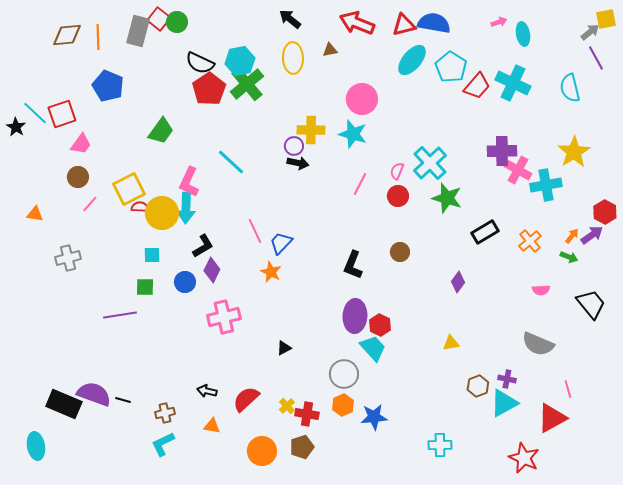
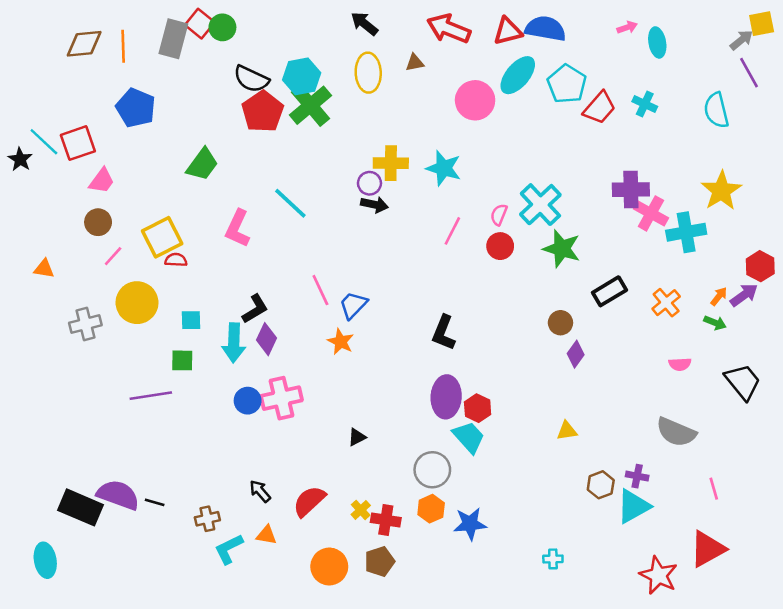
cyan cross: (513, 83) -> (645, 104), size x0.6
pink circle: (362, 99) -> (475, 100), moved
cyan arrow: (186, 208) -> (234, 343), moved
yellow circle: (162, 213) -> (137, 303), moved
brown circle: (400, 252) -> (560, 323), moved
blue circle: (185, 282) -> (248, 401), moved
black arrow: (207, 391) -> (260, 491), turned 36
red triangle: (552, 418) -> (708, 549), moved
cyan L-shape: (163, 444) -> (229, 549), moved
cyan cross: (440, 445) -> (553, 559), size x0.7

